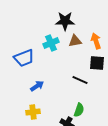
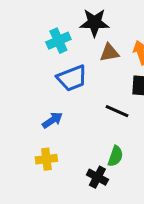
cyan cross: (51, 43) -> (58, 41), moved
blue trapezoid: (24, 58) -> (72, 78), moved

